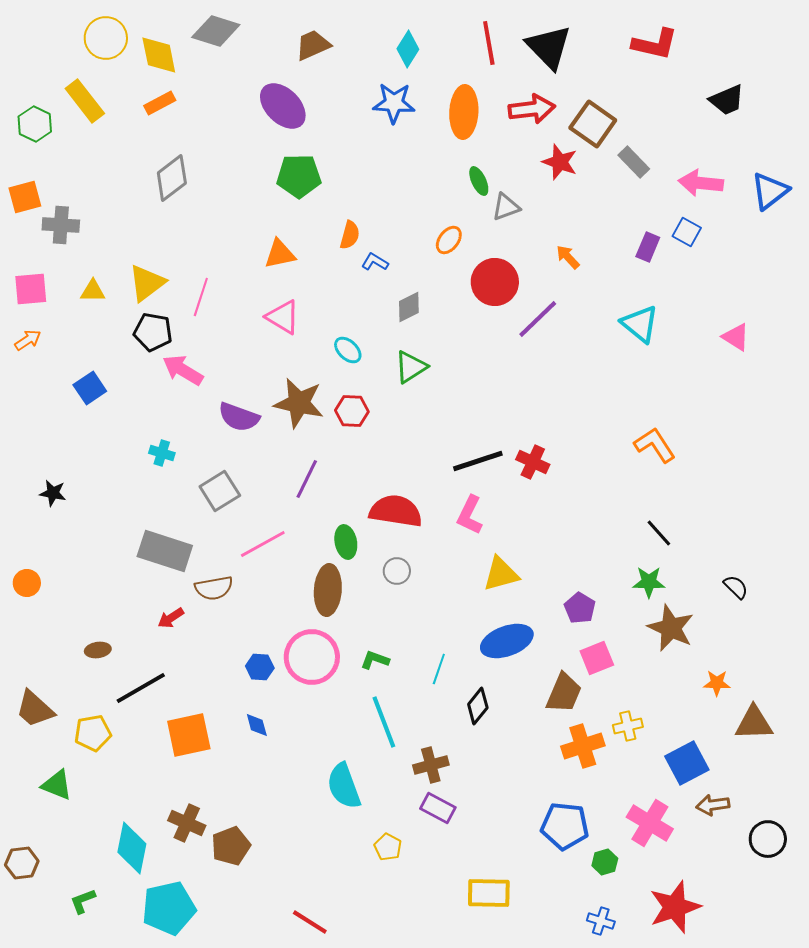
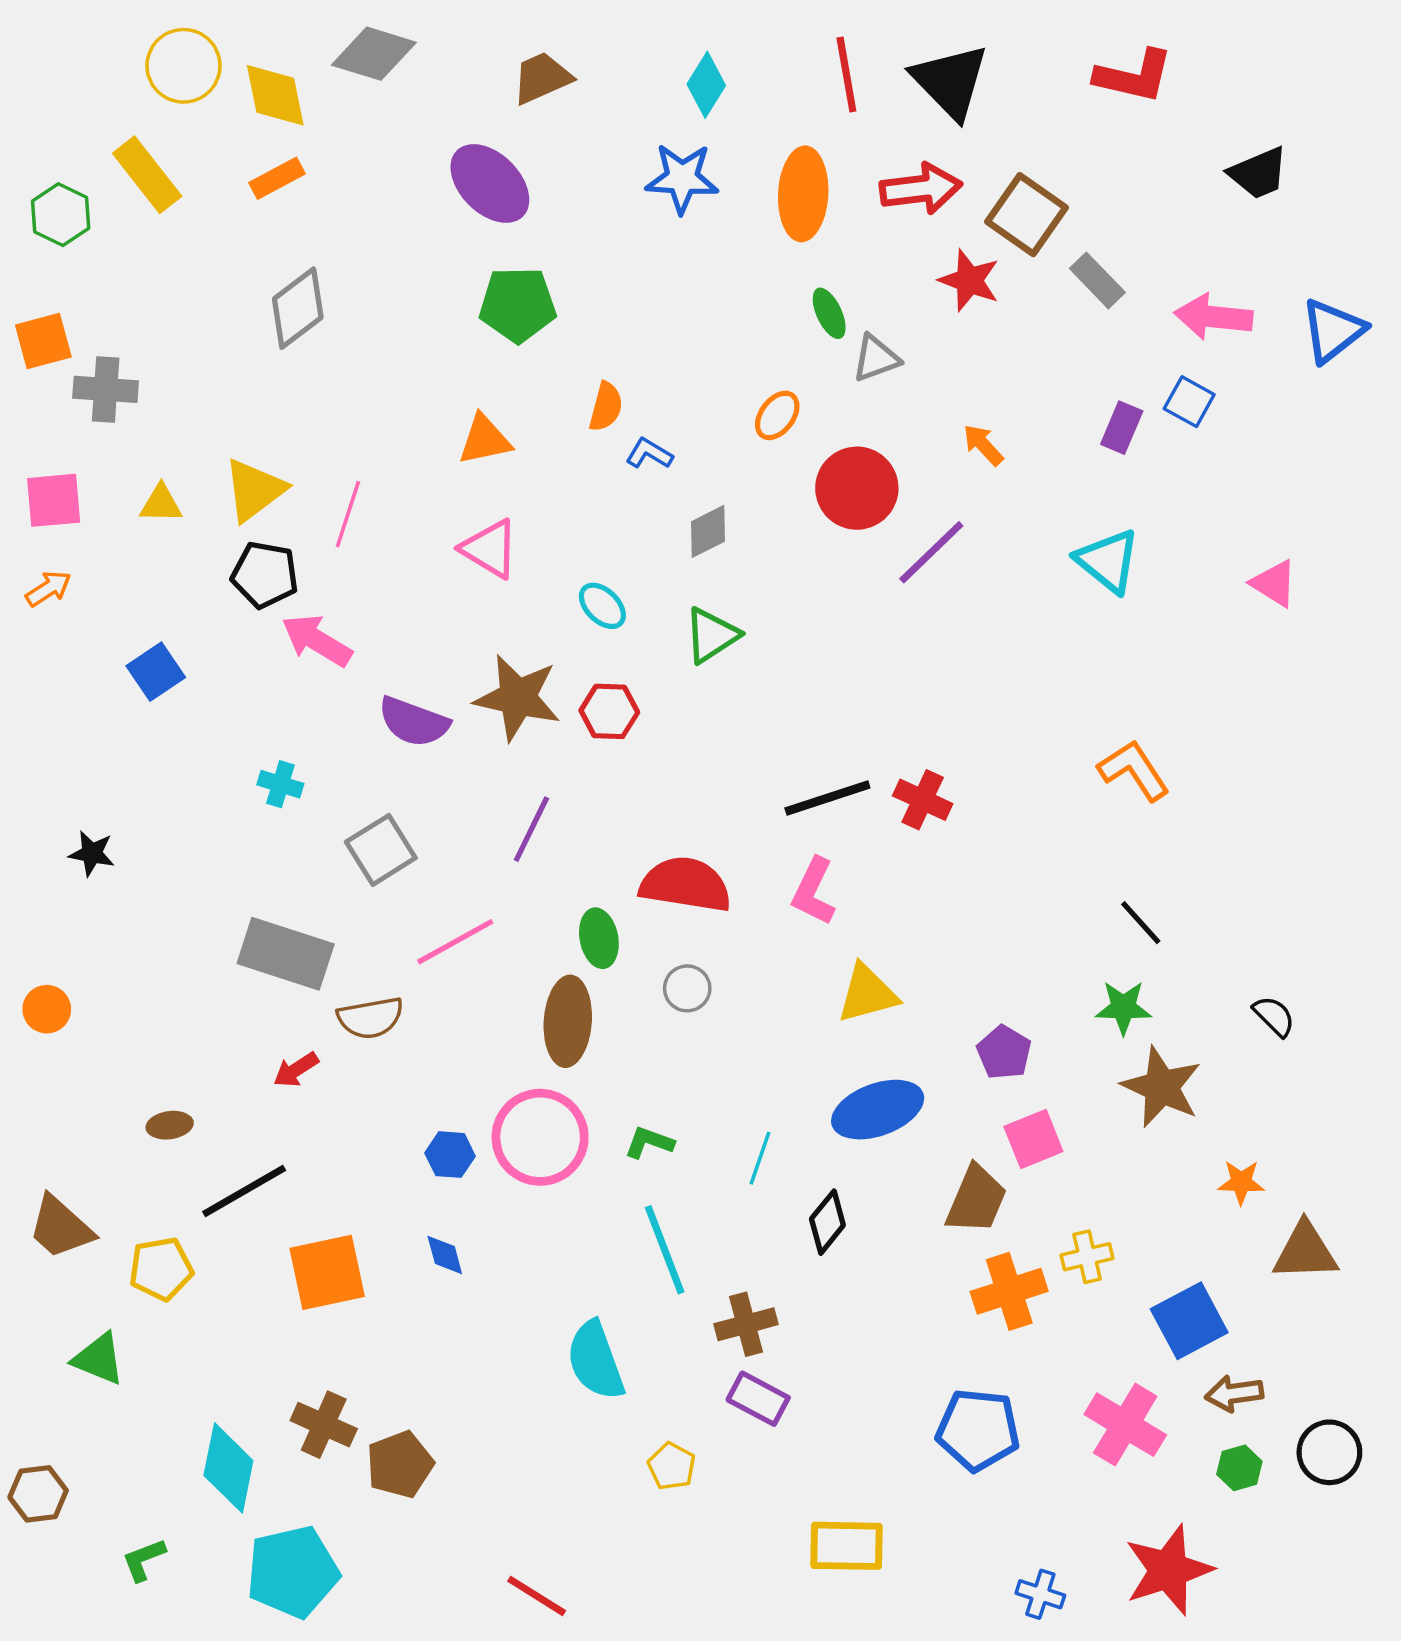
green hexagon: (605, 862) -> (1239, 1468), moved

